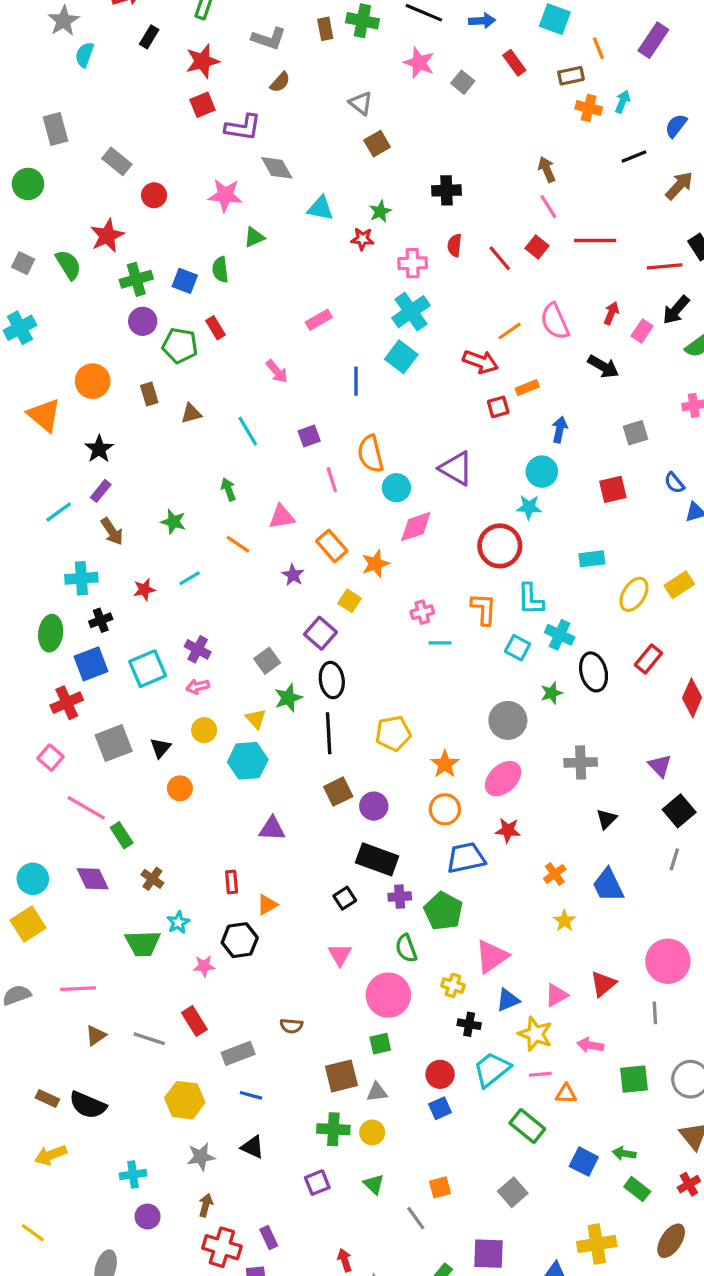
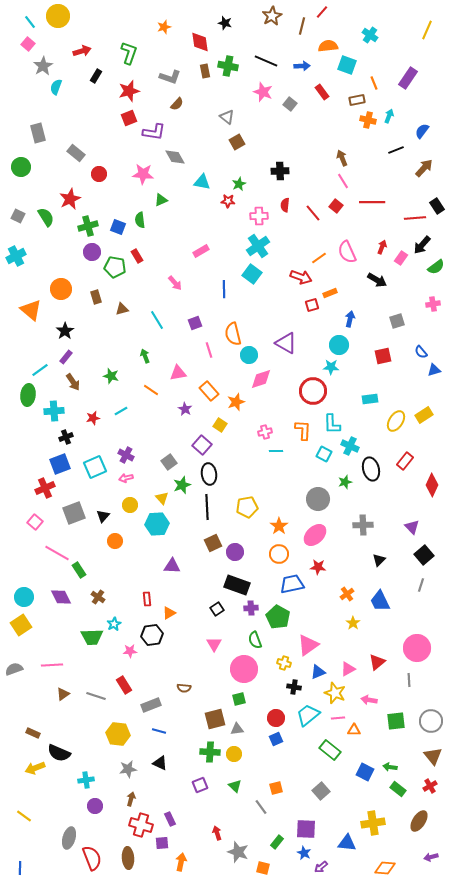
green ellipse: (51, 633) -> (28, 395), moved
black semicircle: (88, 1105) -> (59, 753), moved

